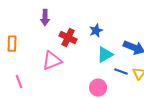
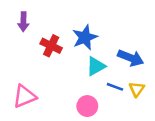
blue star: (96, 31) -> (85, 37), size x1.5
pink triangle: (52, 61) -> (25, 96), moved

